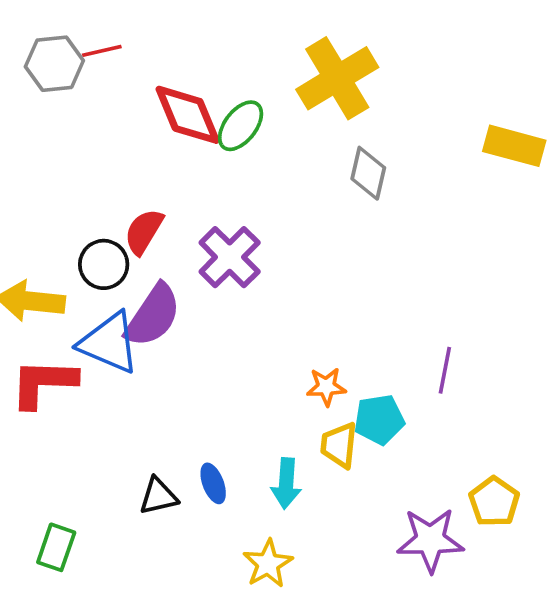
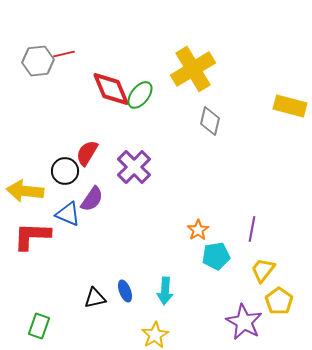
purple semicircle: (153, 316) -> (92, 199), size x0.7
blue triangle: (109, 343) -> (68, 214), size x0.7
orange star: (326, 387) -> (198, 230), moved, turned -30
yellow trapezoid: (339, 445) -> (263, 270), moved, turned 32
purple star: (430, 540) -> (244, 322), turned 30

